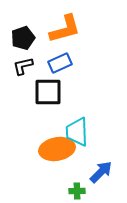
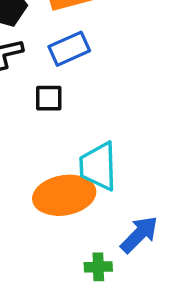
black square: (48, 92) -> (49, 98), size x0.6

